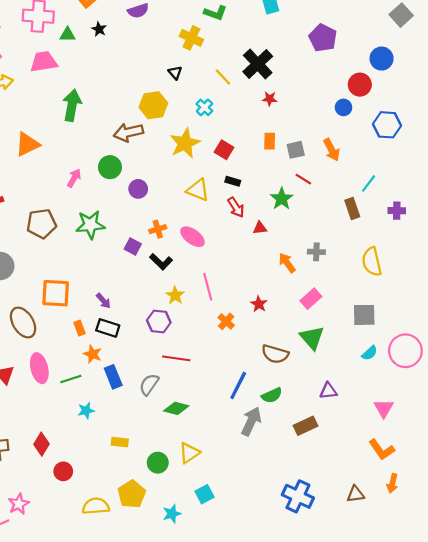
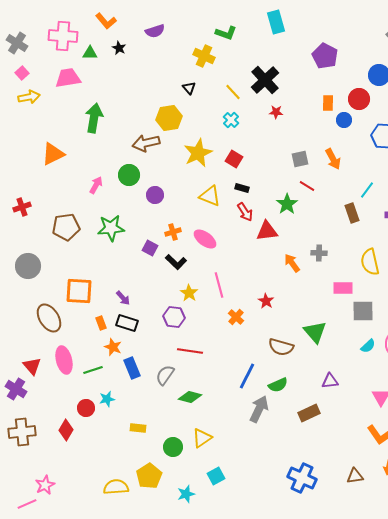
cyan cross: (204, 107) -> (231, 120), moved
orange rectangle: (270, 141) -> (328, 103), moved
red triangle: (260, 228) -> (267, 231), size x1.6
pink rectangle: (311, 299) -> (343, 288), moved, turned 42
red circle: (63, 471) -> (86, 408), moved

